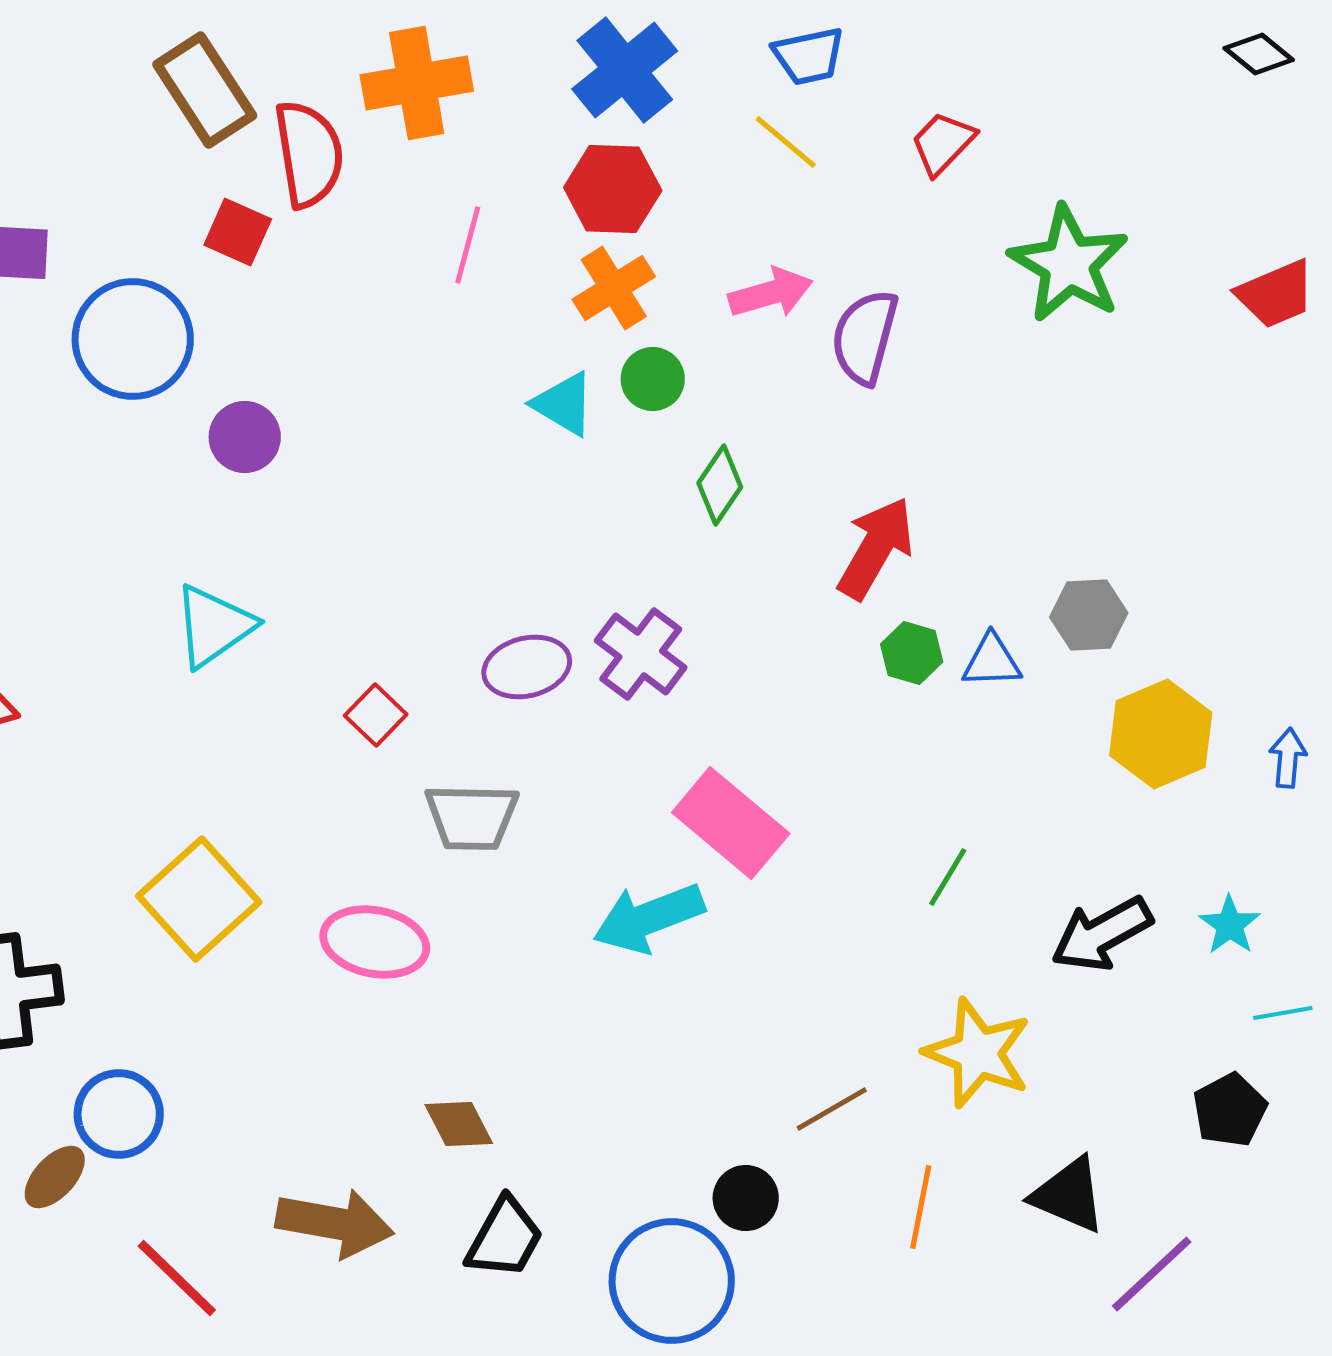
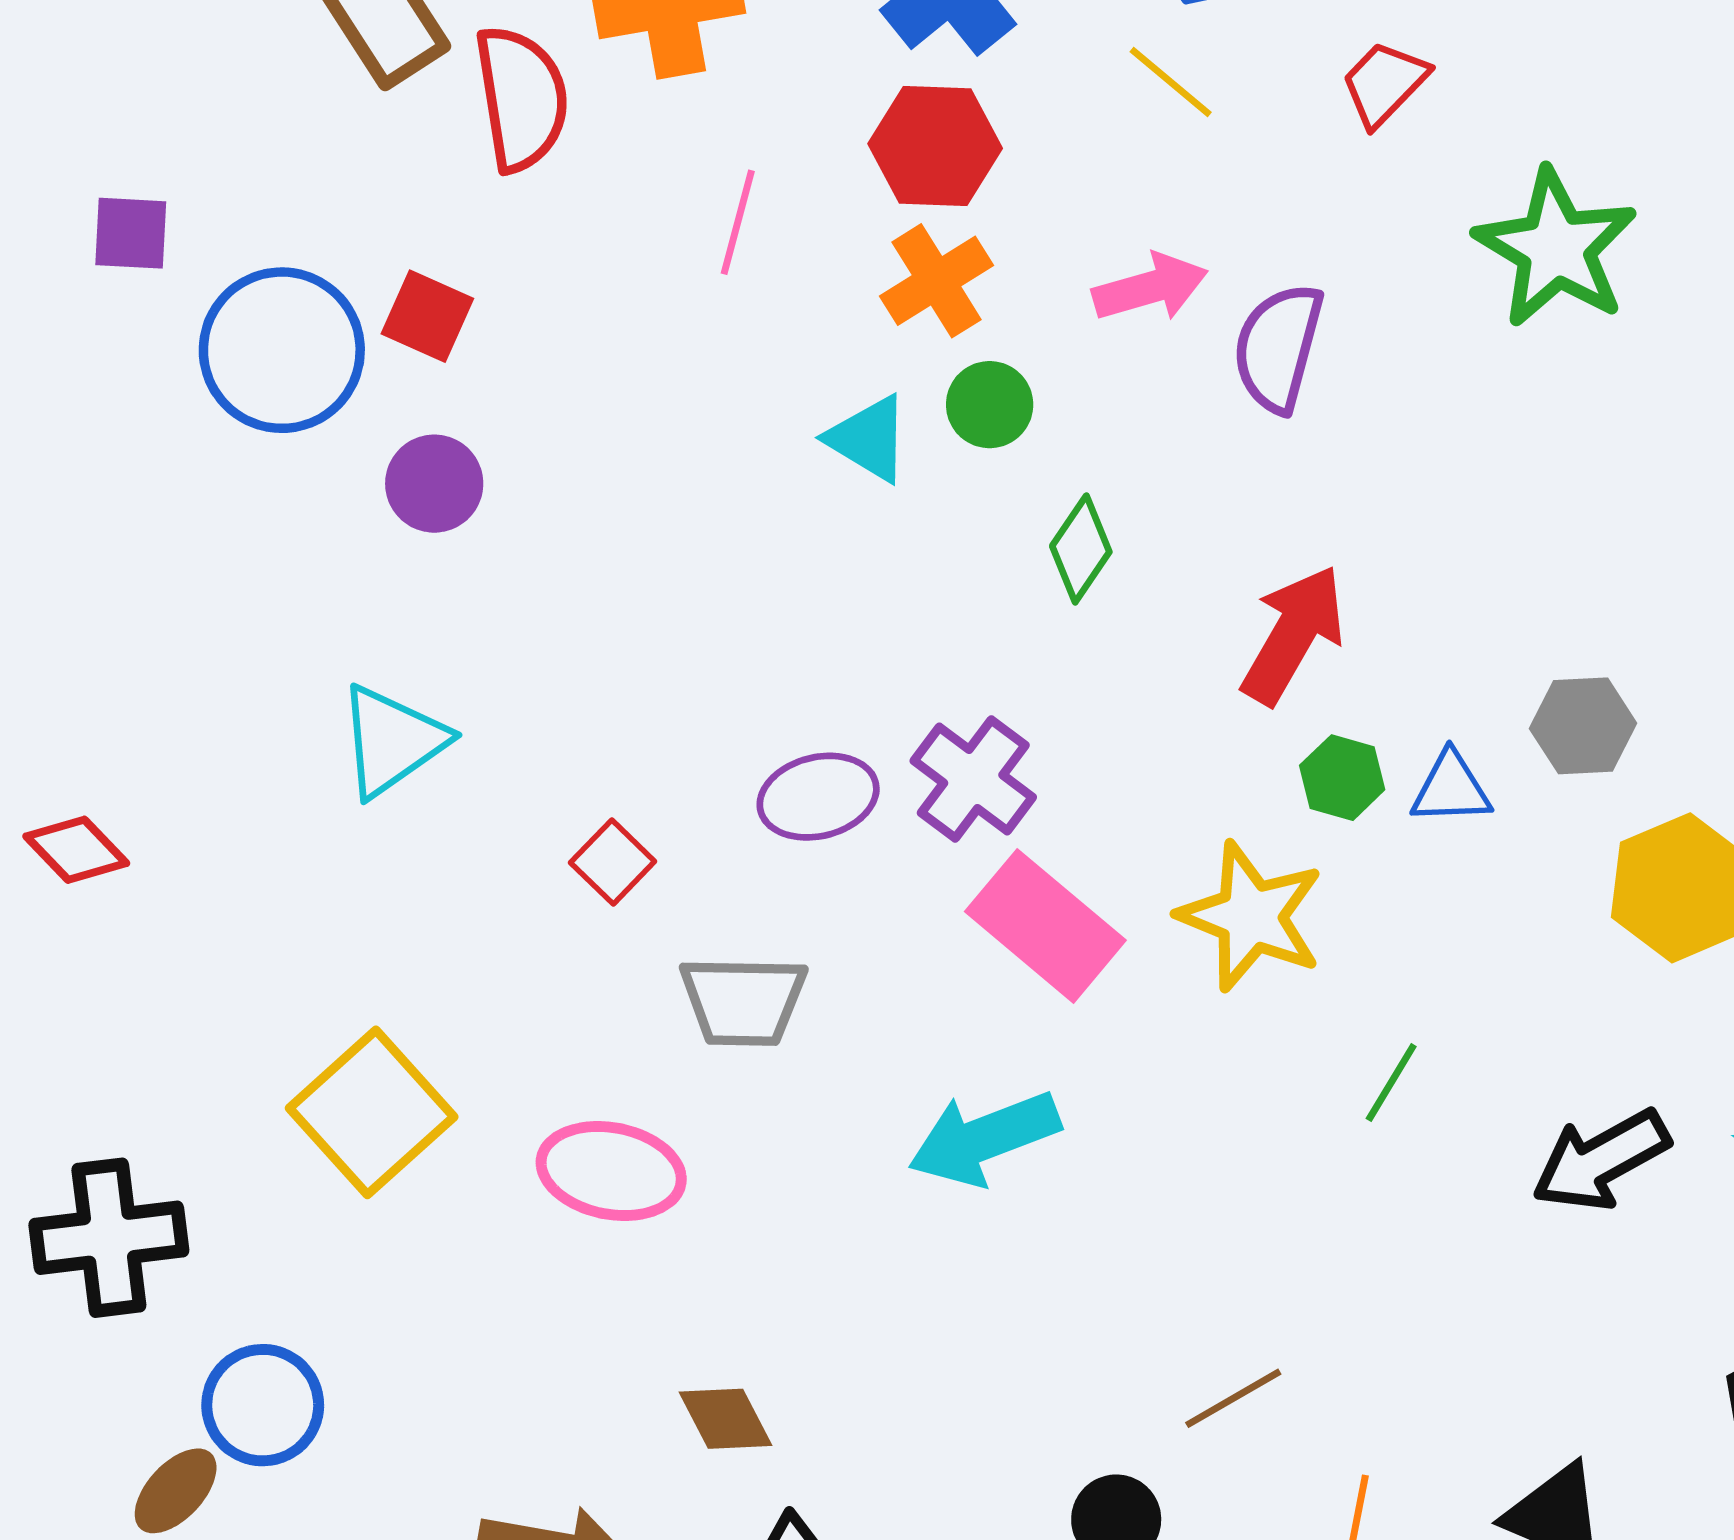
red square: (238, 232) -> (427, 316), moved
pink rectangle: (731, 823) -> (1045, 926), moved
yellow star: (978, 1053) -> (1251, 916), moved

